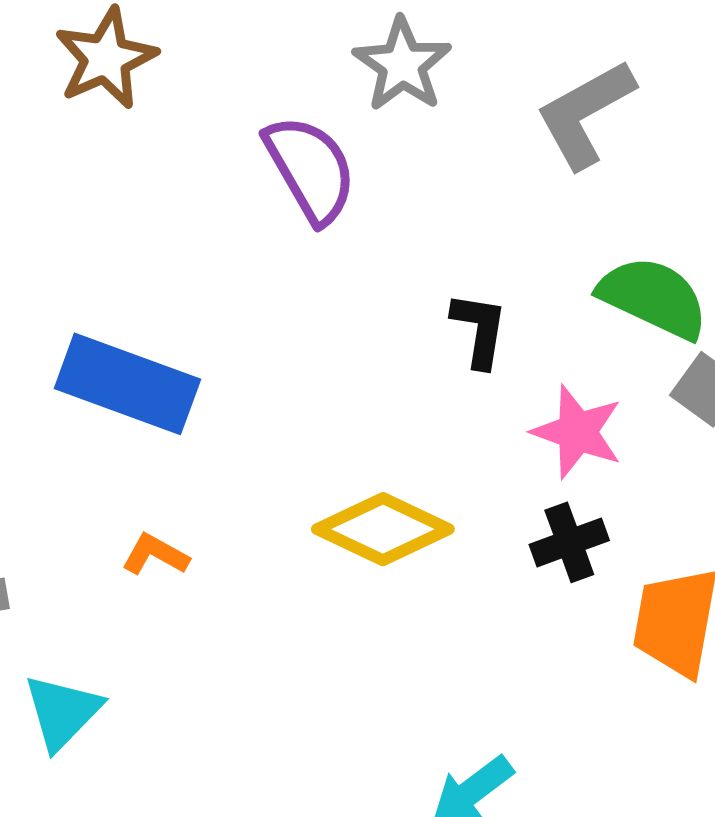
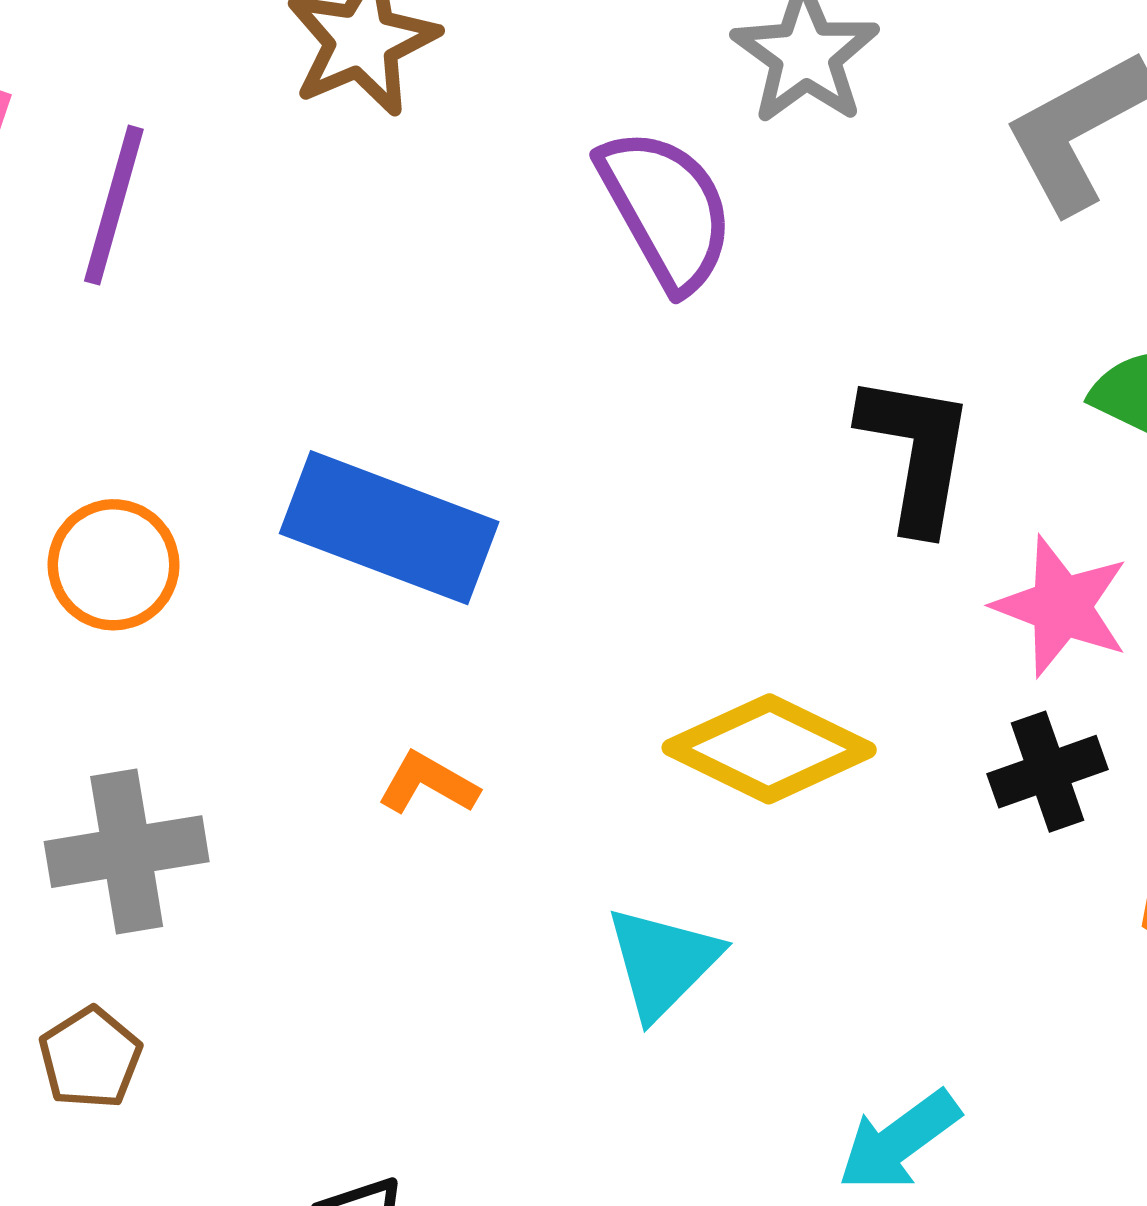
black L-shape: (479, 330) -> (916, 452), size x1.4
cyan triangle: (62, 712) -> (663, 962), moved

